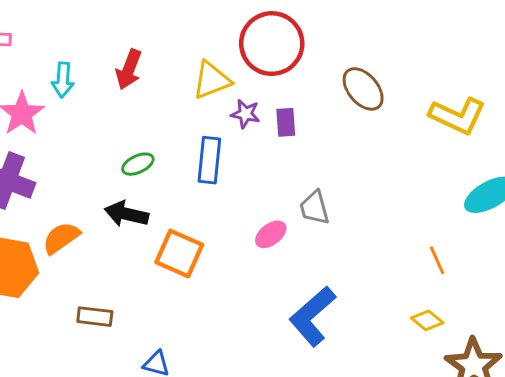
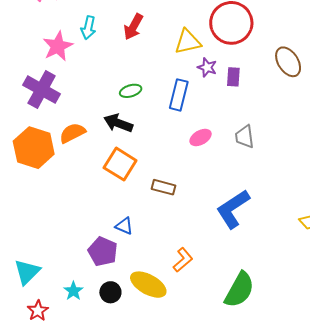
pink ellipse: (271, 234) -> (201, 138), moved
orange square: (179, 254) -> (120, 164), moved
brown rectangle: (95, 317) -> (163, 187), moved

